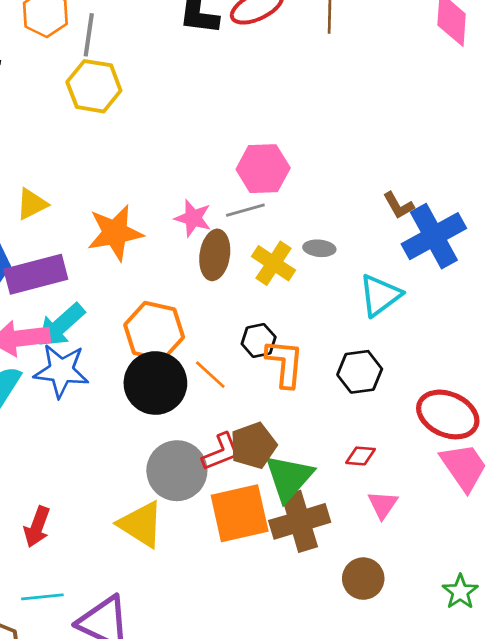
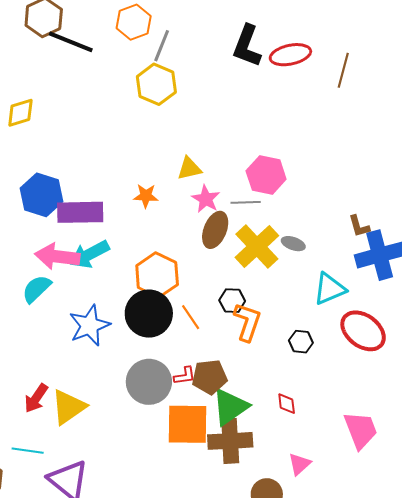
yellow triangle: (32, 204) -> (189, 168), moved
orange star: (115, 233) -> (146, 196), size x0.6
yellow cross: (274, 263) -> (257, 247), size x1.4
blue star: (61, 371) -> (90, 325), moved, turned 30
black hexagon: (360, 372) -> (301, 342), size x0.7
red ellipse: (448, 414) -> (363, 331), moved
red L-shape: (221, 452) -> (185, 376), size x0.7
red diamond: (361, 456) -> (287, 404), turned 65
pink triangle: (383, 505) -> (299, 464), moved
yellow triangle: (141, 524) -> (68, 407), moved, turned 39

